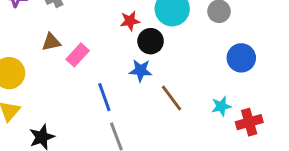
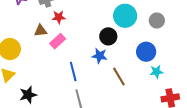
red star: (130, 21) -> (59, 17), moved
blue circle: (241, 58) -> (146, 52), moved
cyan star: (221, 106) -> (156, 72), moved

